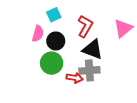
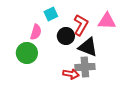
pink triangle: (123, 28) -> (107, 21), moved, turned 42
black circle: (56, 41) -> (66, 36), moved
green circle: (52, 63) -> (27, 53), moved

